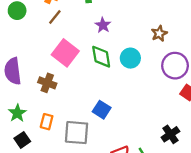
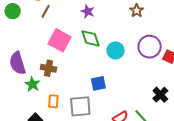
cyan circle: (130, 58) -> (116, 50), moved
purple circle: (175, 66) -> (150, 47), moved
blue square: (102, 110) -> (98, 83), turned -35
green star: (17, 113) -> (32, 84), moved

